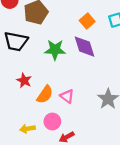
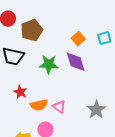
orange semicircle: (45, 94) -> (39, 105), turned 42

